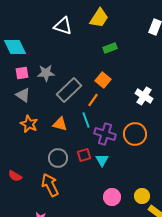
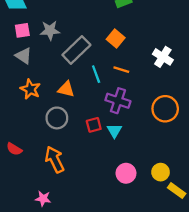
orange line: (93, 100) -> (121, 70), moved, turned 72
cyan line: (86, 120) -> (96, 74), moved
orange circle: (135, 134) -> (165, 109), moved
gray circle: (58, 158) -> (57, 118), moved

